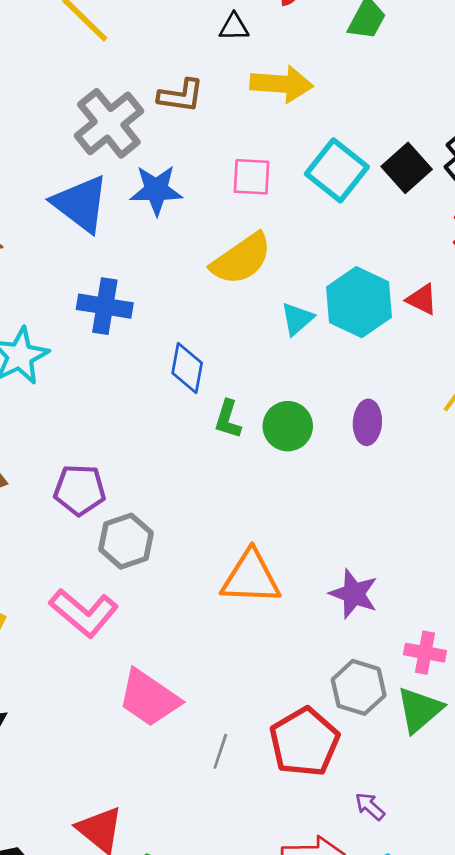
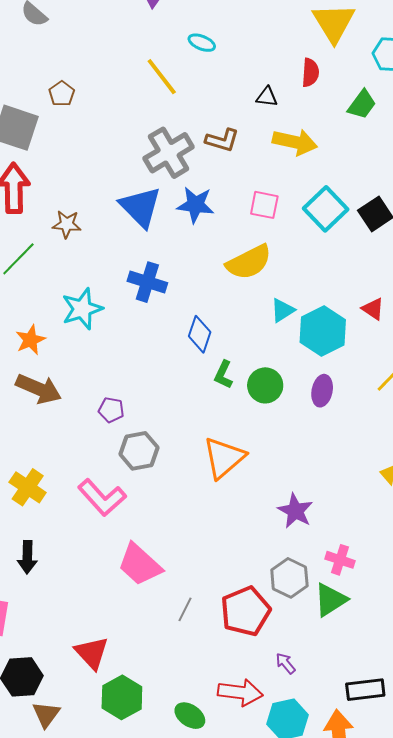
cyan hexagon: (359, 302) -> (323, 331), moved
purple pentagon: (80, 490) -> (111, 410), size x0.7
orange triangle: (251, 577) -> (224, 458), moved, turned -51

